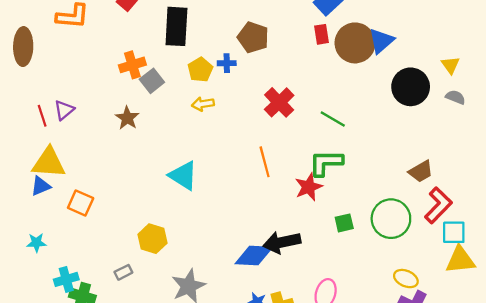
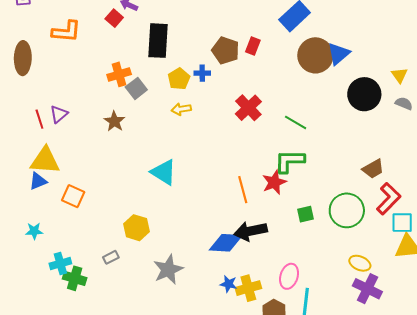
red rectangle: (321, 34) -> (253, 46), moved, turned 30
orange line: (265, 162) -> (243, 190), moved

